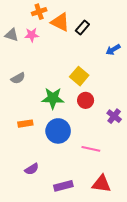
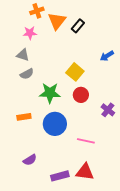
orange triangle: (60, 22) -> (57, 21), turned 42
gray triangle: (12, 35) -> (23, 55), moved
blue arrow: (113, 50) -> (107, 56), moved
gray semicircle: (18, 78) -> (27, 74), moved
red triangle: (101, 184) -> (85, 172), moved

